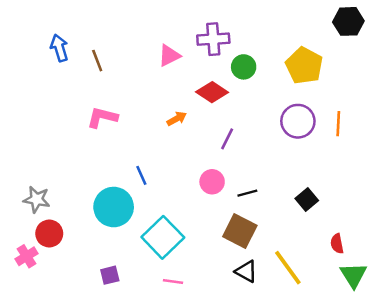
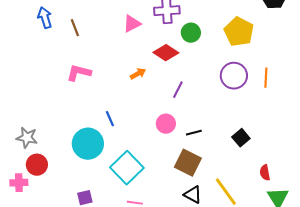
pink cross: (27, 256) -> (19, 183), turned 30

